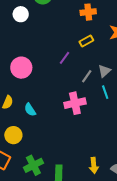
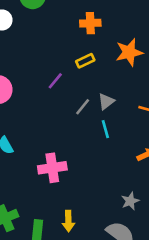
pink cross: (75, 103) -> (52, 168), moved
yellow arrow: (94, 165) -> (68, 221), moved

